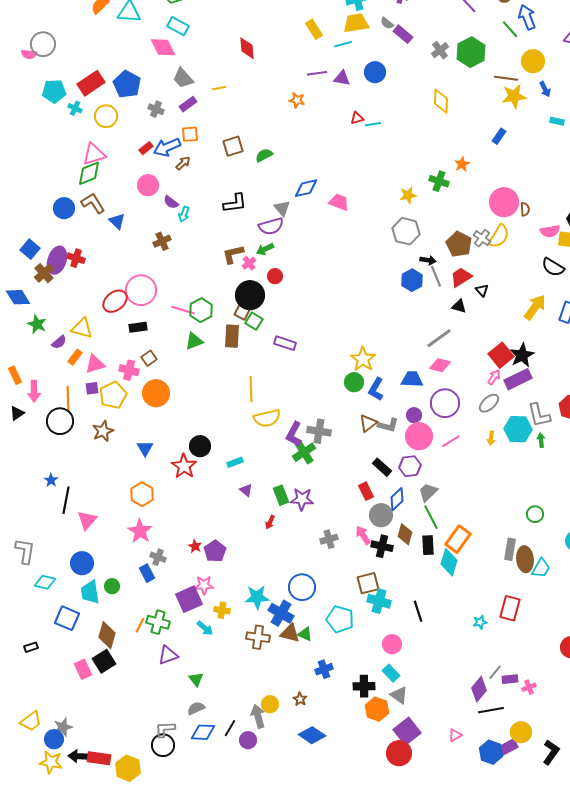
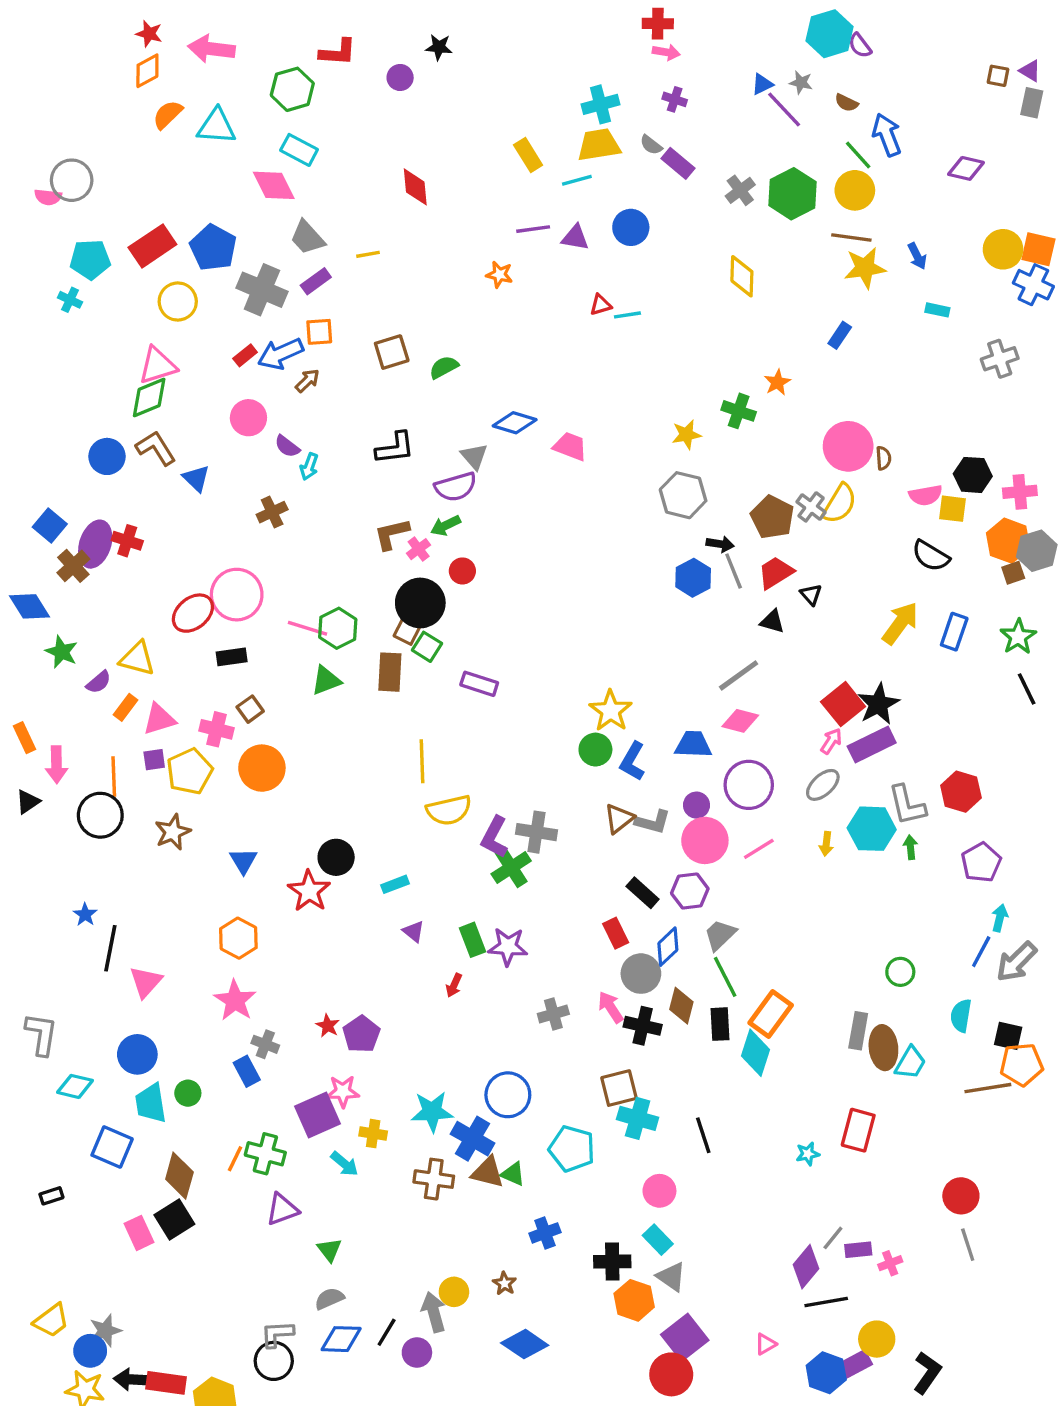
yellow circle: (533, 61) -> (855, 190), moved
cyan cross: (75, 108) -> (70, 300), moved
gray cross: (156, 109) -> (262, 290), size x1.8
blue diamond: (306, 188) -> (515, 423), turned 30

